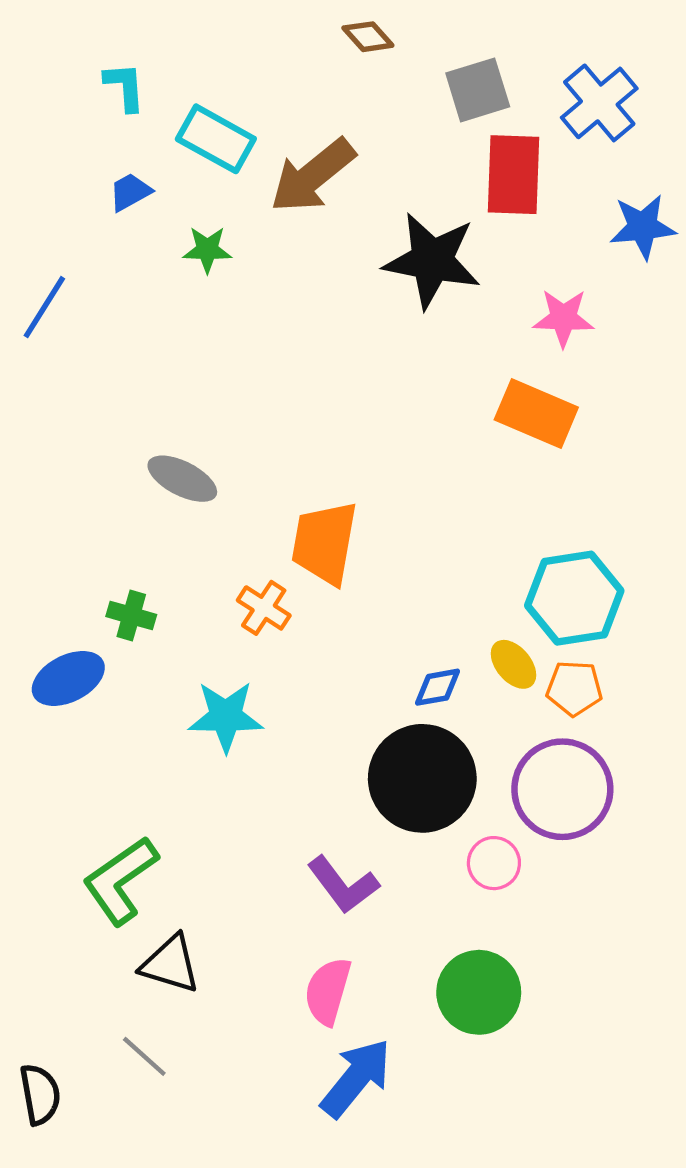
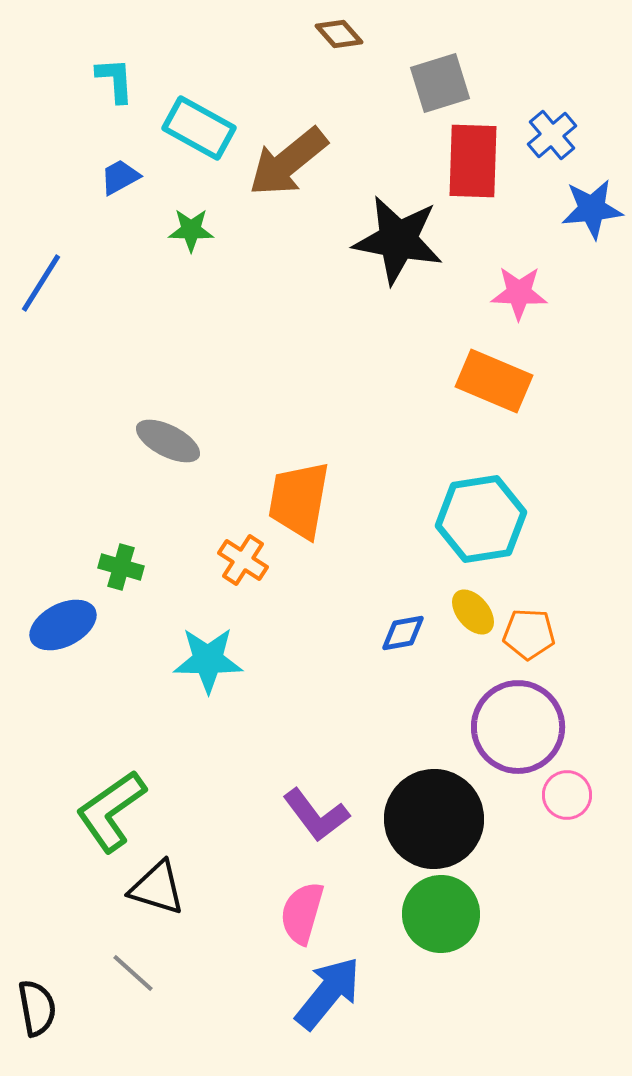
blue cross: (599, 103) -> (552, 135), moved, size x0.7
cyan hexagon: (574, 598) -> (481, 519), moved
black circle: (422, 778) -> (434, 819), moved
pink circle: (494, 863) -> (567, 795), moved

